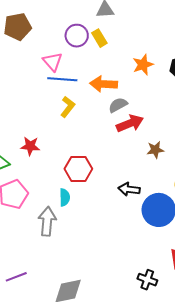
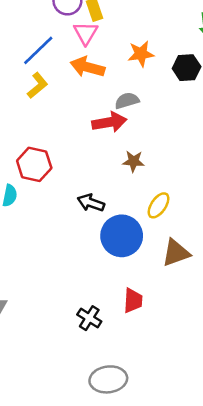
pink triangle: (52, 62) -> (86, 33), moved
blue line: (62, 79) -> (38, 50), turned -60
gray semicircle: (118, 105) -> (127, 101), moved

